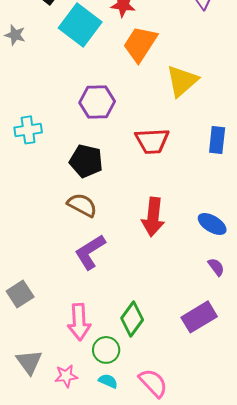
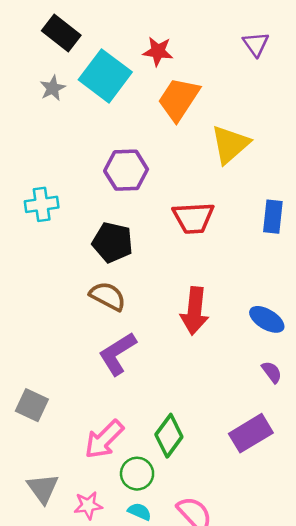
gray star: (15, 35) -> (53, 88), moved, turned 30
gray square: (20, 294) -> (32, 405), turned -32
pink arrow: (79, 322) -> (104, 439), turned 48

